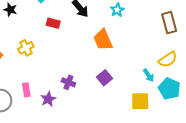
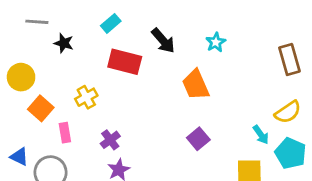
red rectangle: (53, 23) -> (125, 62), size x1.6
purple cross: (68, 82) -> (110, 140), moved, turned 32
pink rectangle: (26, 90) -> (65, 133), moved

